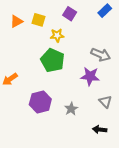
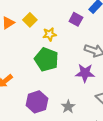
purple square: (70, 14) -> (76, 19), moved
yellow square: (38, 20) -> (30, 20), turned 32

